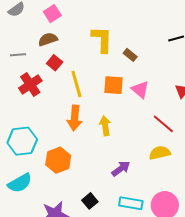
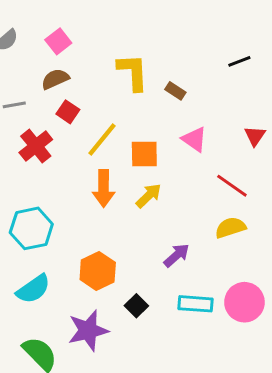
yellow line: (76, 84) -> (102, 139), turned 60
orange square: (113, 85) -> (144, 154), moved
yellow arrow: (105, 126) -> (149, 196), turned 60
orange hexagon: (58, 160) -> (98, 271), moved

